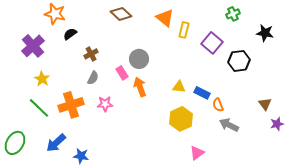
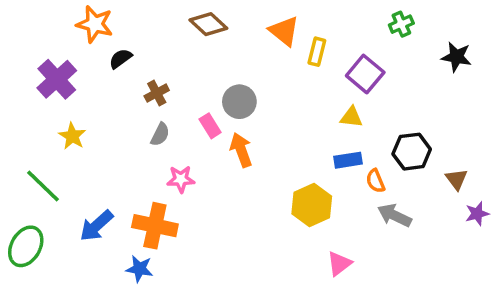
black hexagon: (239, 61) -> (412, 152), moved
yellow triangle: (179, 87) -> (351, 117), moved
blue rectangle: (202, 93) -> (348, 160), turned -35
orange cross: (71, 105) -> (155, 226), moved, turned 30
green line: (39, 108) -> (43, 186), moved
blue arrow: (56, 143) -> (96, 226), moved

